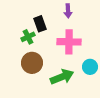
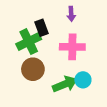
green cross: (28, 37) -> (29, 42), size x1.6
cyan circle: (90, 67) -> (83, 80), moved

